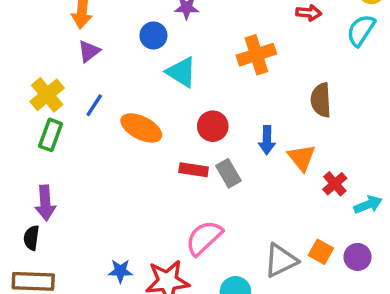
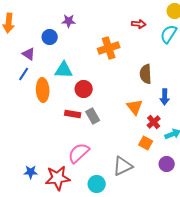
purple triangle: (89, 51) -> (29, 54), moved, turned -48
cyan triangle: (181, 72) -> (64, 70), moved, turned -30
blue line: (94, 105) -> (24, 74), moved
orange ellipse: (141, 128) -> (43, 90), turned 60
blue arrow: (267, 140) -> (165, 97), moved
orange square: (321, 252) -> (146, 143), moved

